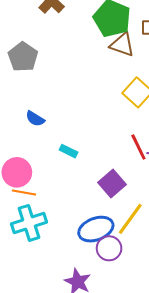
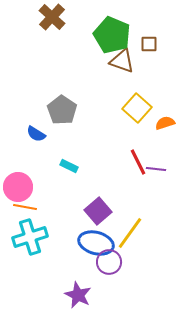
gray pentagon: (23, 57) -> (62, 110), moved
purple square: (112, 183) -> (98, 211), moved
blue ellipse: (96, 229) -> (96, 243), turned 36

